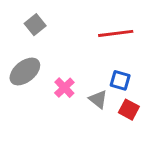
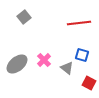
gray ellipse: (25, 72) -> (17, 64), moved
red square: (129, 110) -> (89, 83), moved

